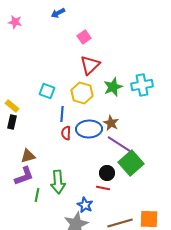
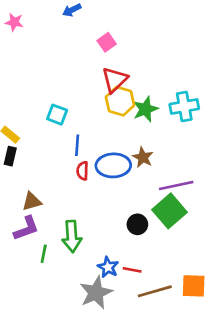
yellow hexagon: (82, 93) -> (120, 101), moved
purple line: (119, 144) -> (176, 186), moved, turned -45
red line: (103, 188) -> (132, 270), moved

